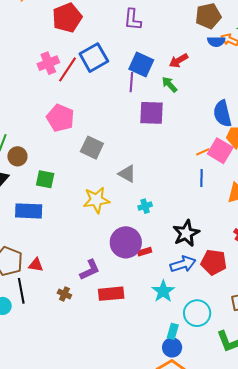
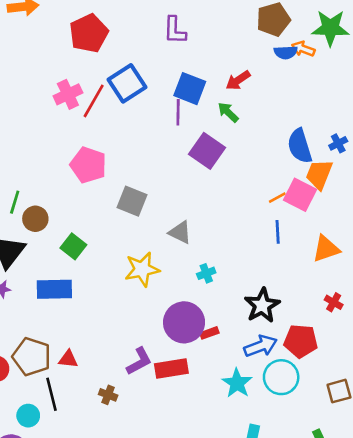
purple square: (152, 113) -> (207, 151), turned 36
green square: (45, 179) -> (73, 246), turned 30
red rectangle: (111, 294) -> (171, 368), moved
cyan circle: (197, 313) -> (281, 377), moved

